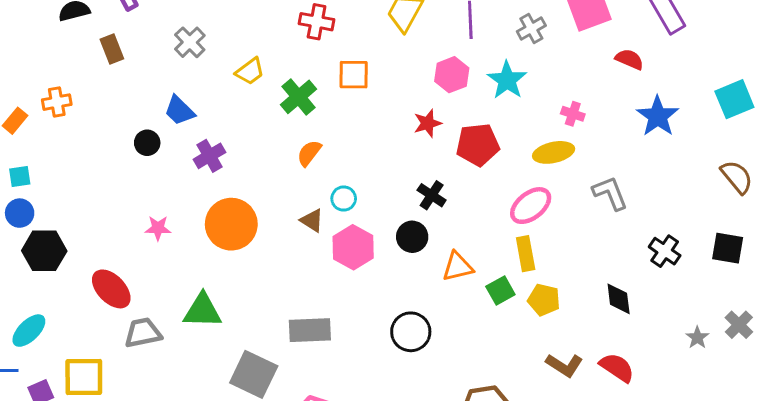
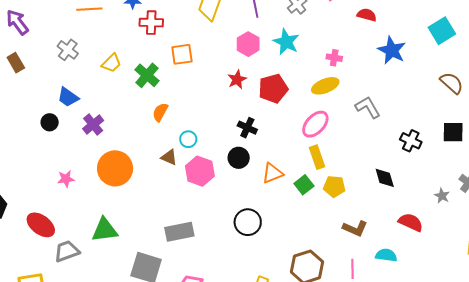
red semicircle: (617, 368) -> (411, 222), moved

